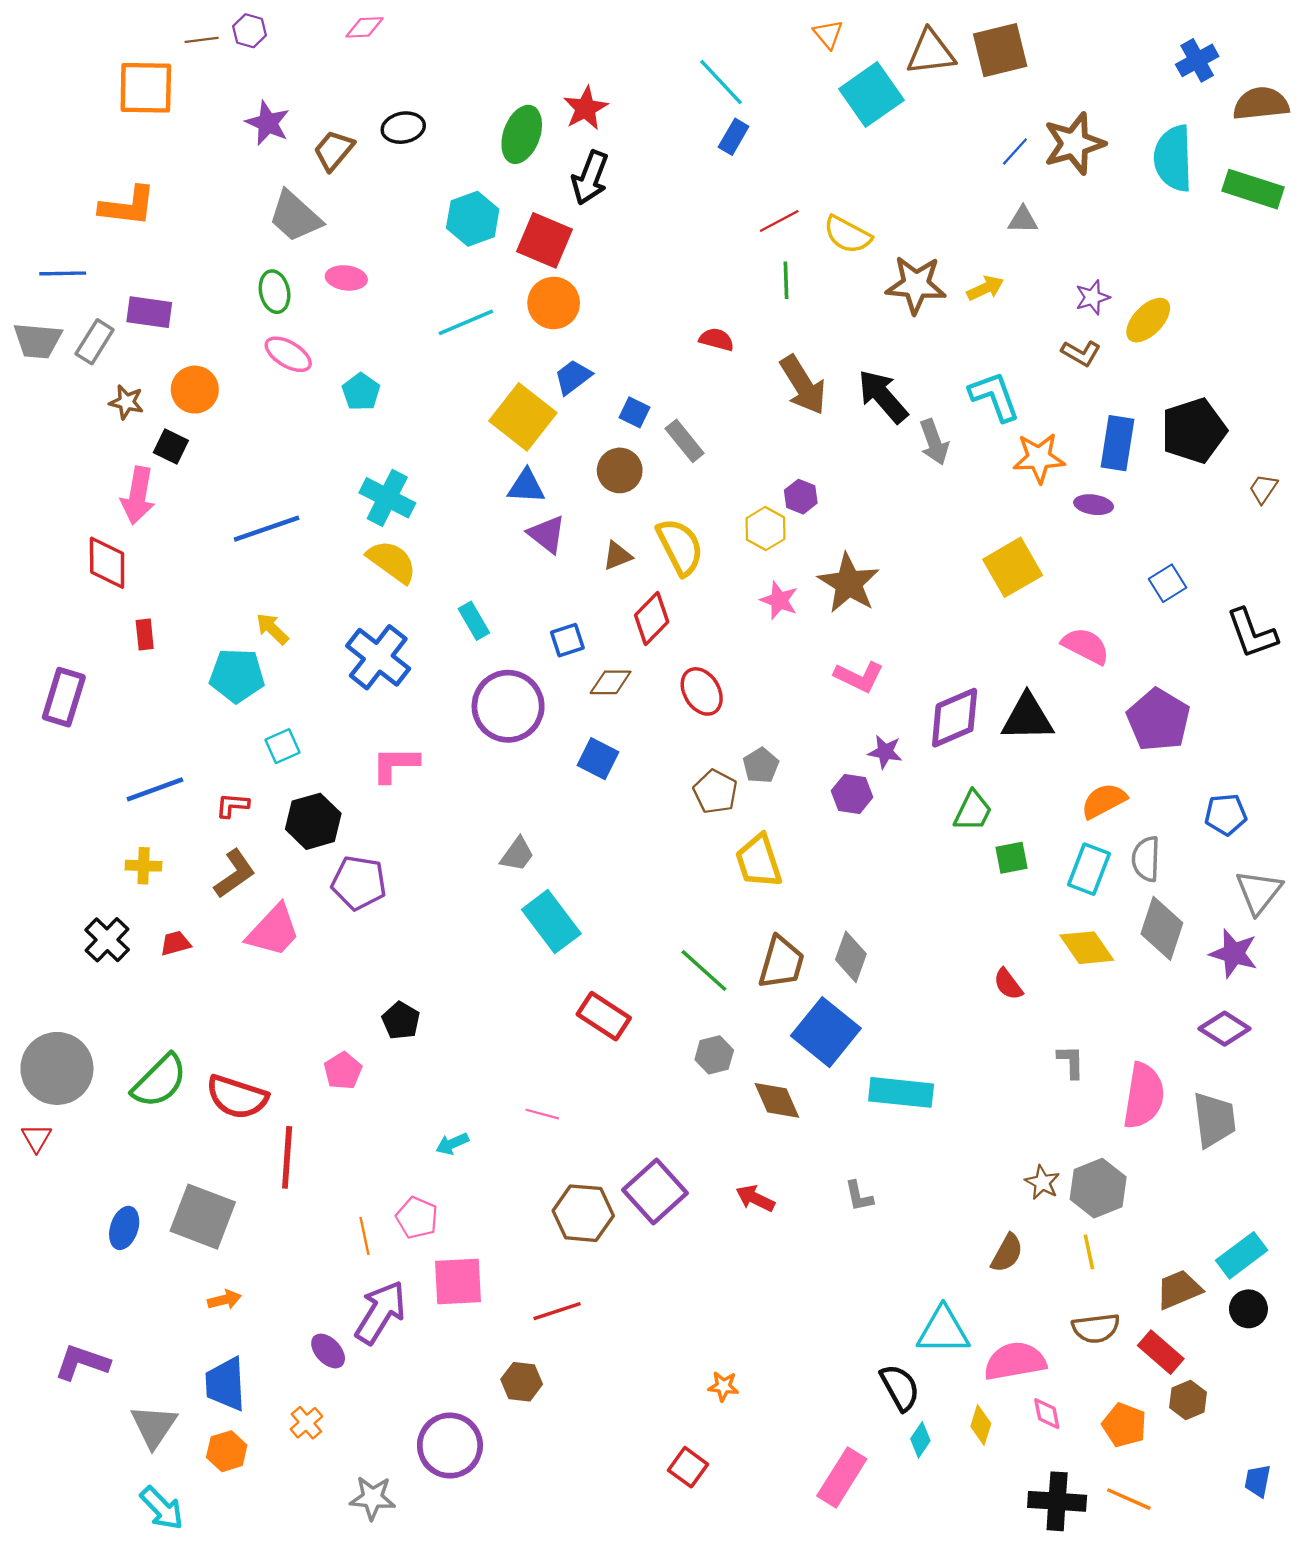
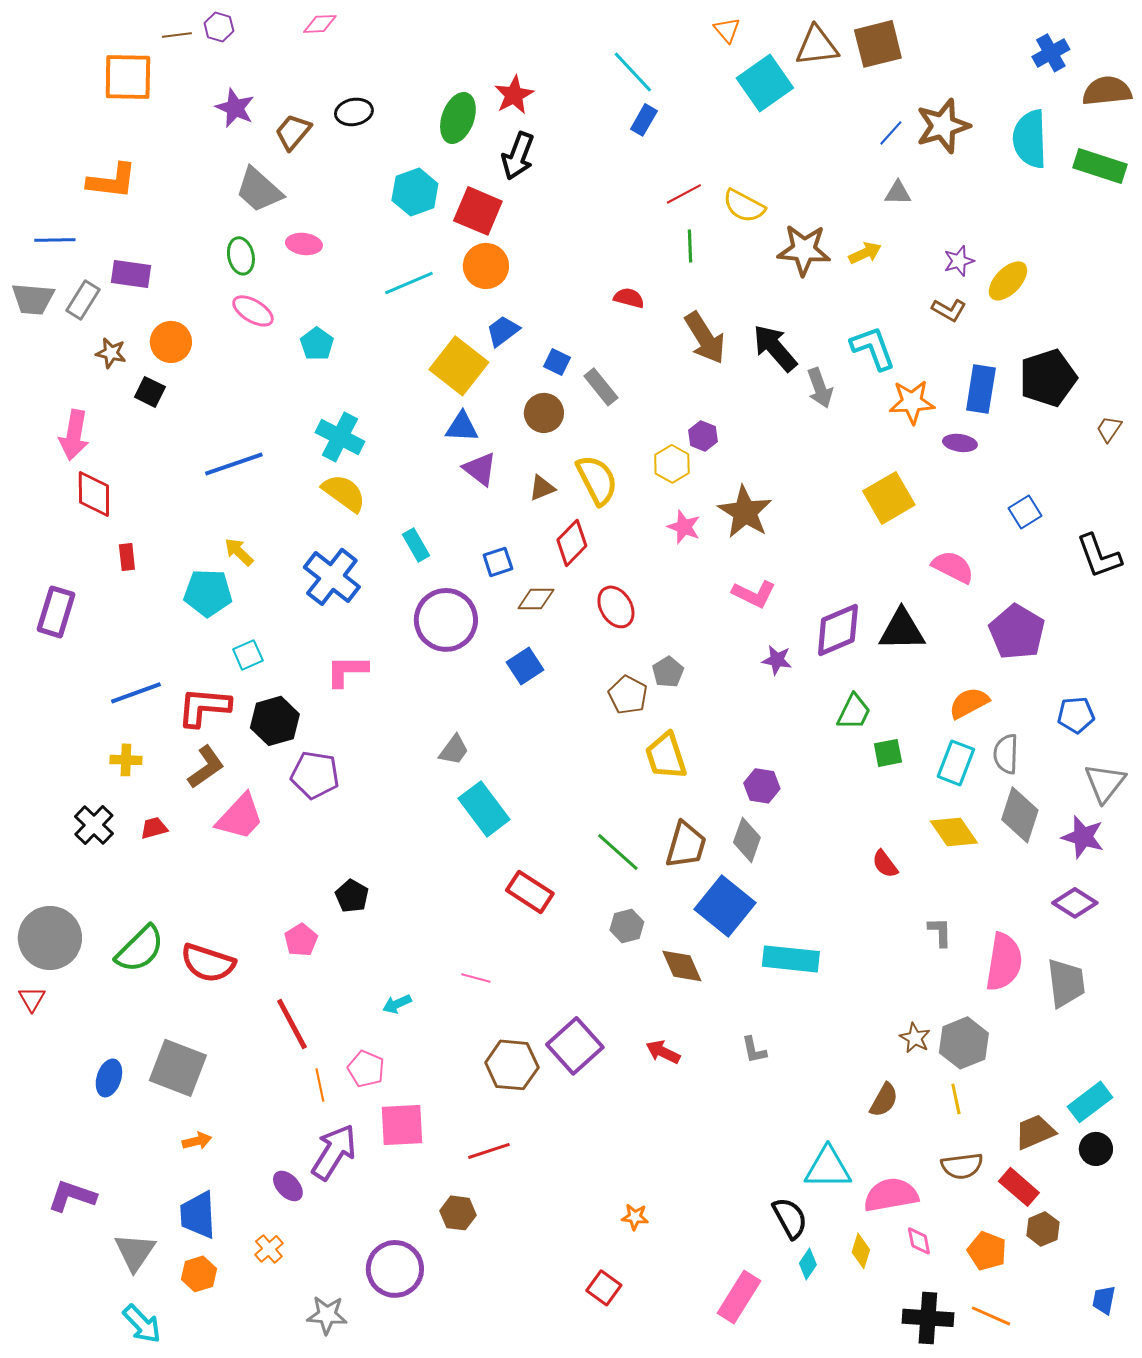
pink arrow: (138, 496) -> (74, 435), moved
blue square: (598, 759) -> (525, 666), turned 30
purple hexagon: (852, 794) -> (762, 786), moved
red L-shape: (232, 805) -> (204, 707), size x1.8
red line: (287, 1157) -> (292, 1024), moved, turned -32

